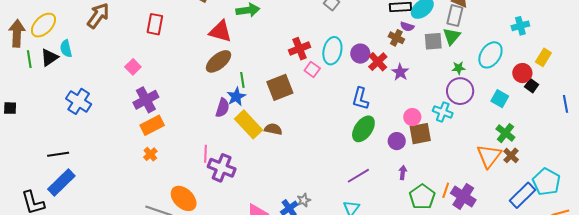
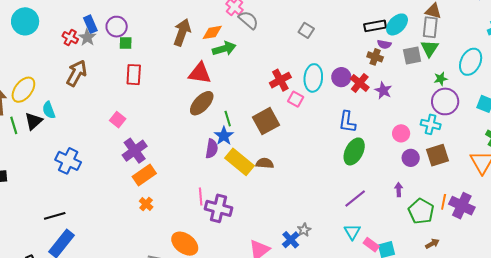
brown square: (420, 134) -> (438, 155), moved
purple circle: (397, 141) -> (411, 158), moved

